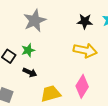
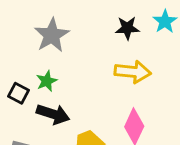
black arrow: (30, 72) -> (53, 114), size x1.5

